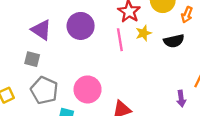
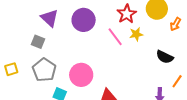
pink line: (120, 40) -> (115, 37), turned -36
black semicircle: (174, 41) -> (165, 57), moved, turned 30

